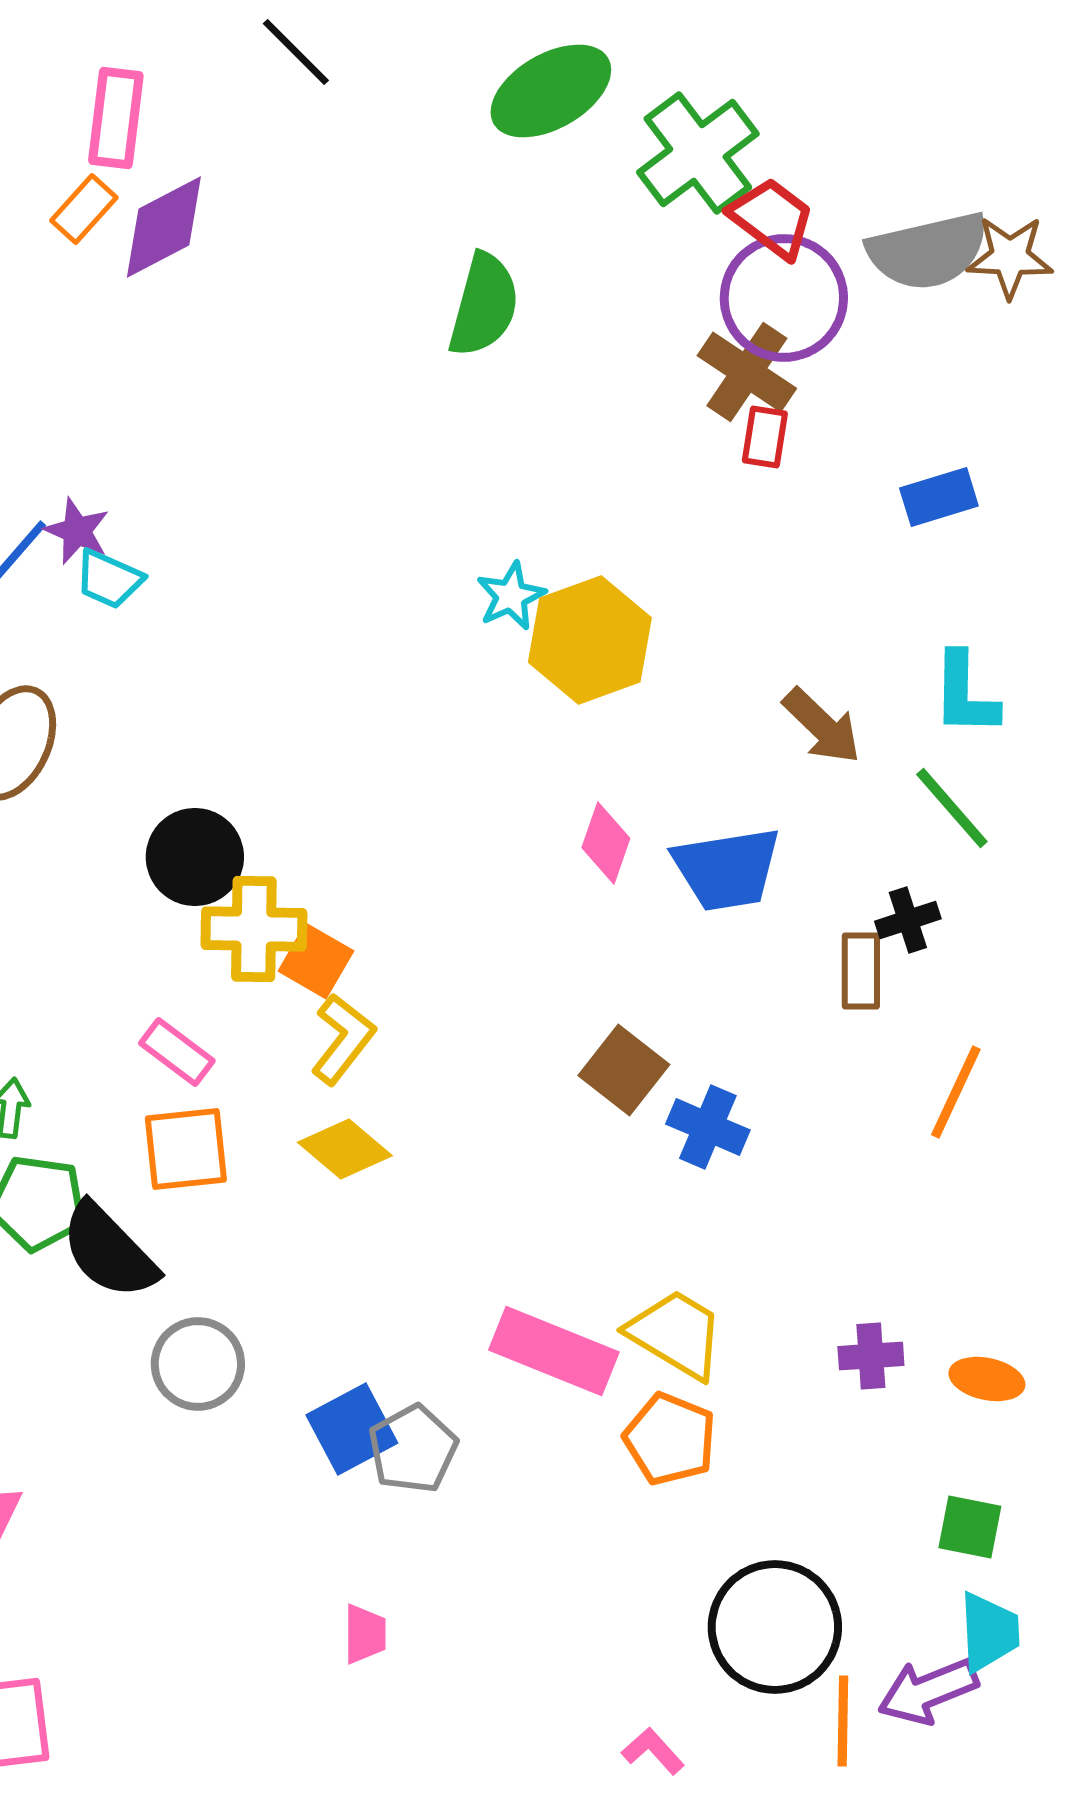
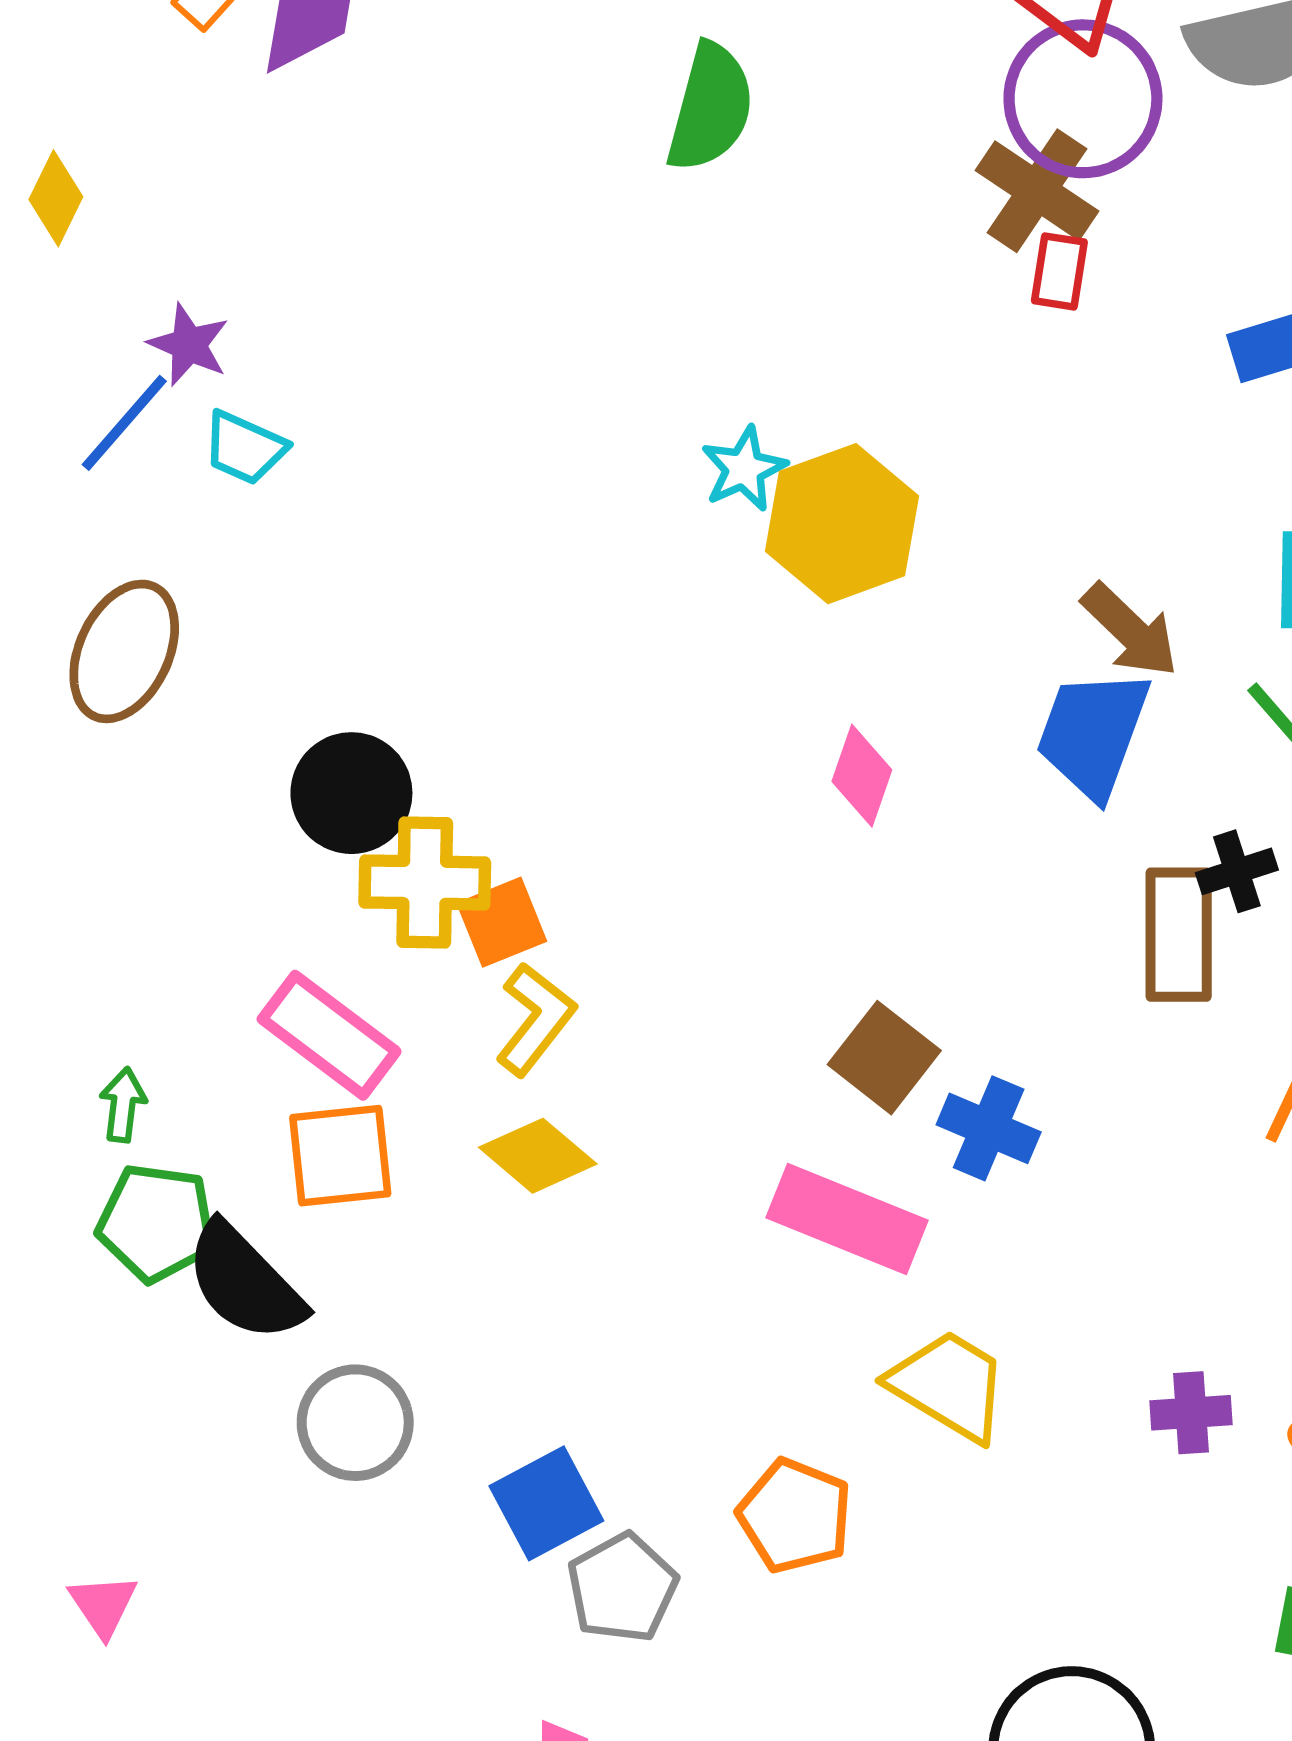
purple star: (77, 531) -> (189, 345), moved
blue trapezoid: (727, 869) -> (1093, 733), moved, turned 119
orange square: (316, 961) -> (502, 922), turned 38
brown rectangle: (861, 971) -> (1179, 935), size x1.4
pink rectangle: (177, 1052) -> (329, 1035), size x1.5
pink rectangle: (554, 1351) -> (847, 1219), moved
orange pentagon: (670, 1439) -> (795, 1516), moved
gray pentagon: (413, 1449) -> (622, 1588), moved

